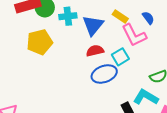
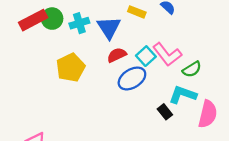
pink L-shape: (134, 35) -> (167, 54), moved
yellow pentagon: (40, 42) -> (71, 68), moved

